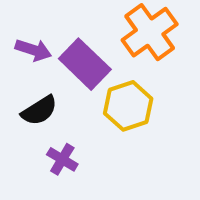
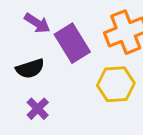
yellow hexagon: (128, 106) -> (116, 84), moved

